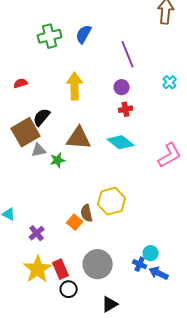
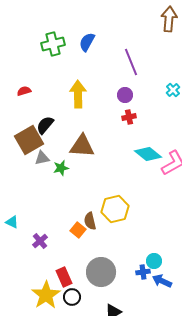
cyan diamond: (121, 142) -> (148, 154), moved
blue cross: (140, 264) -> (143, 272), turned -32
yellow star: (38, 269) -> (46, 295), moved

